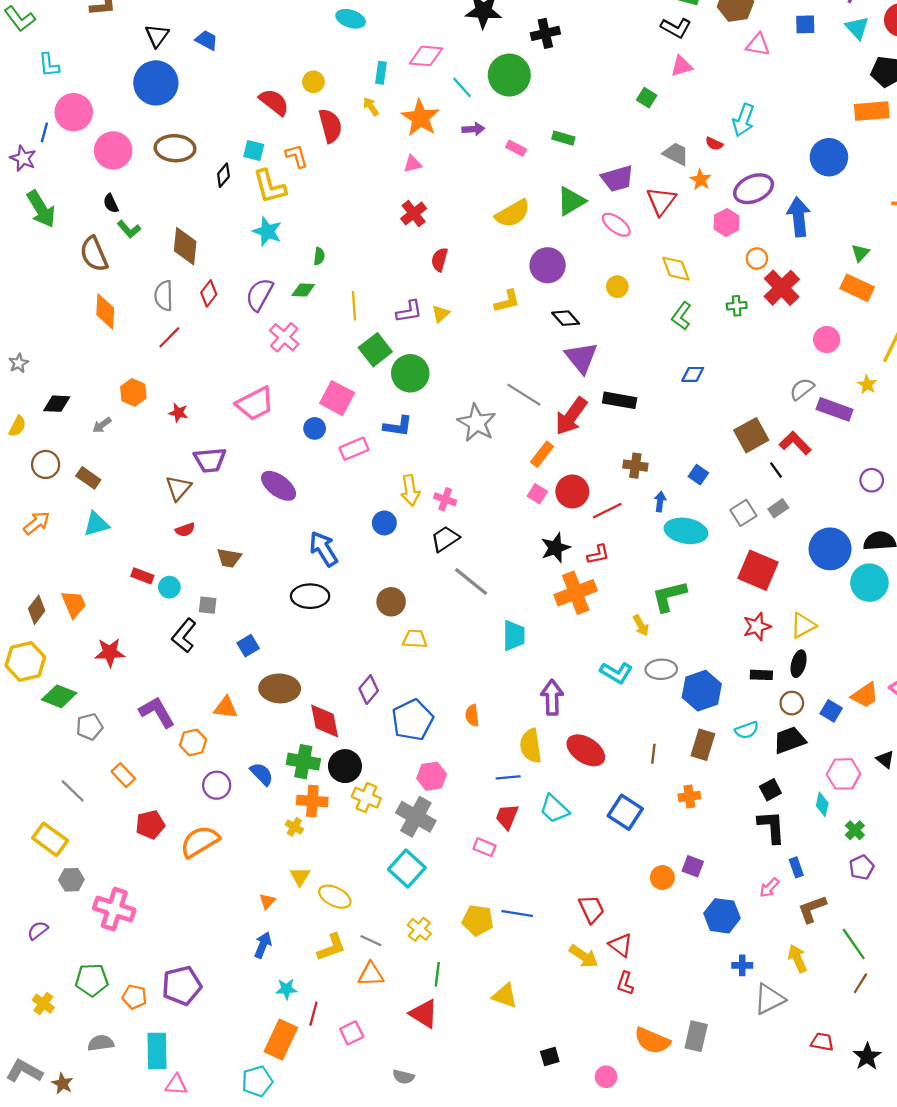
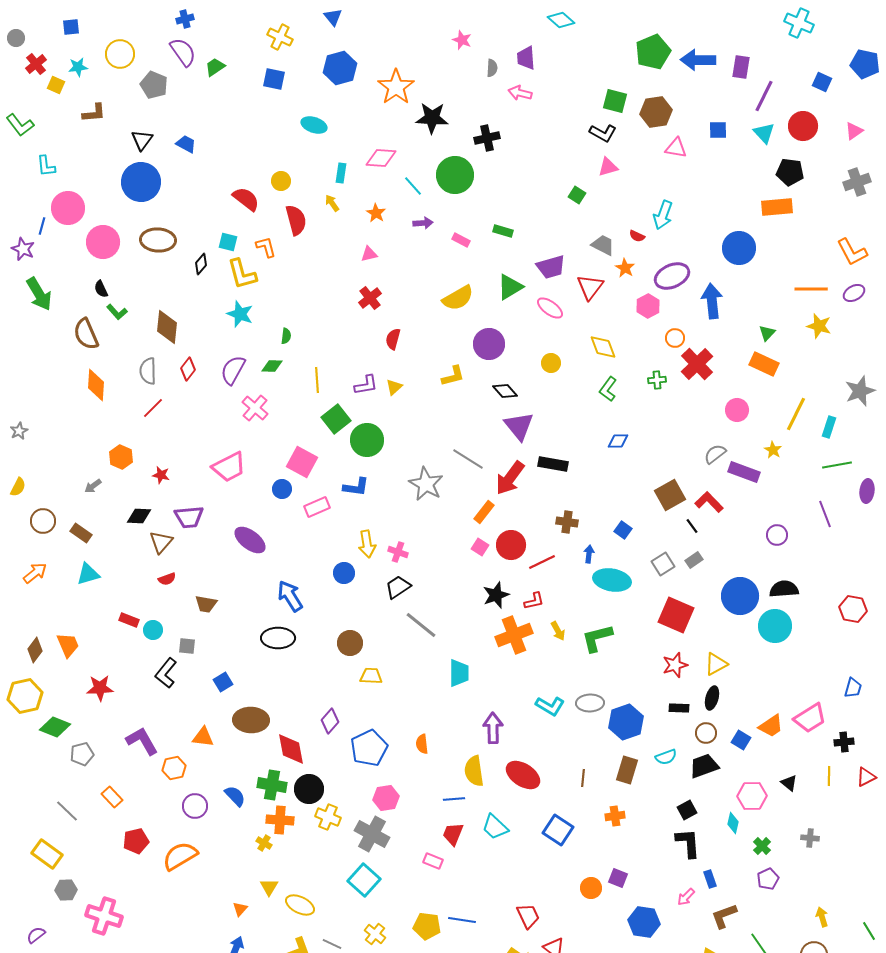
orange star: (420, 118) -> (376, 213), size x0.6
black diamond: (57, 404) -> (139, 516), moved
yellow arrow: (641, 625) -> (558, 631), moved

